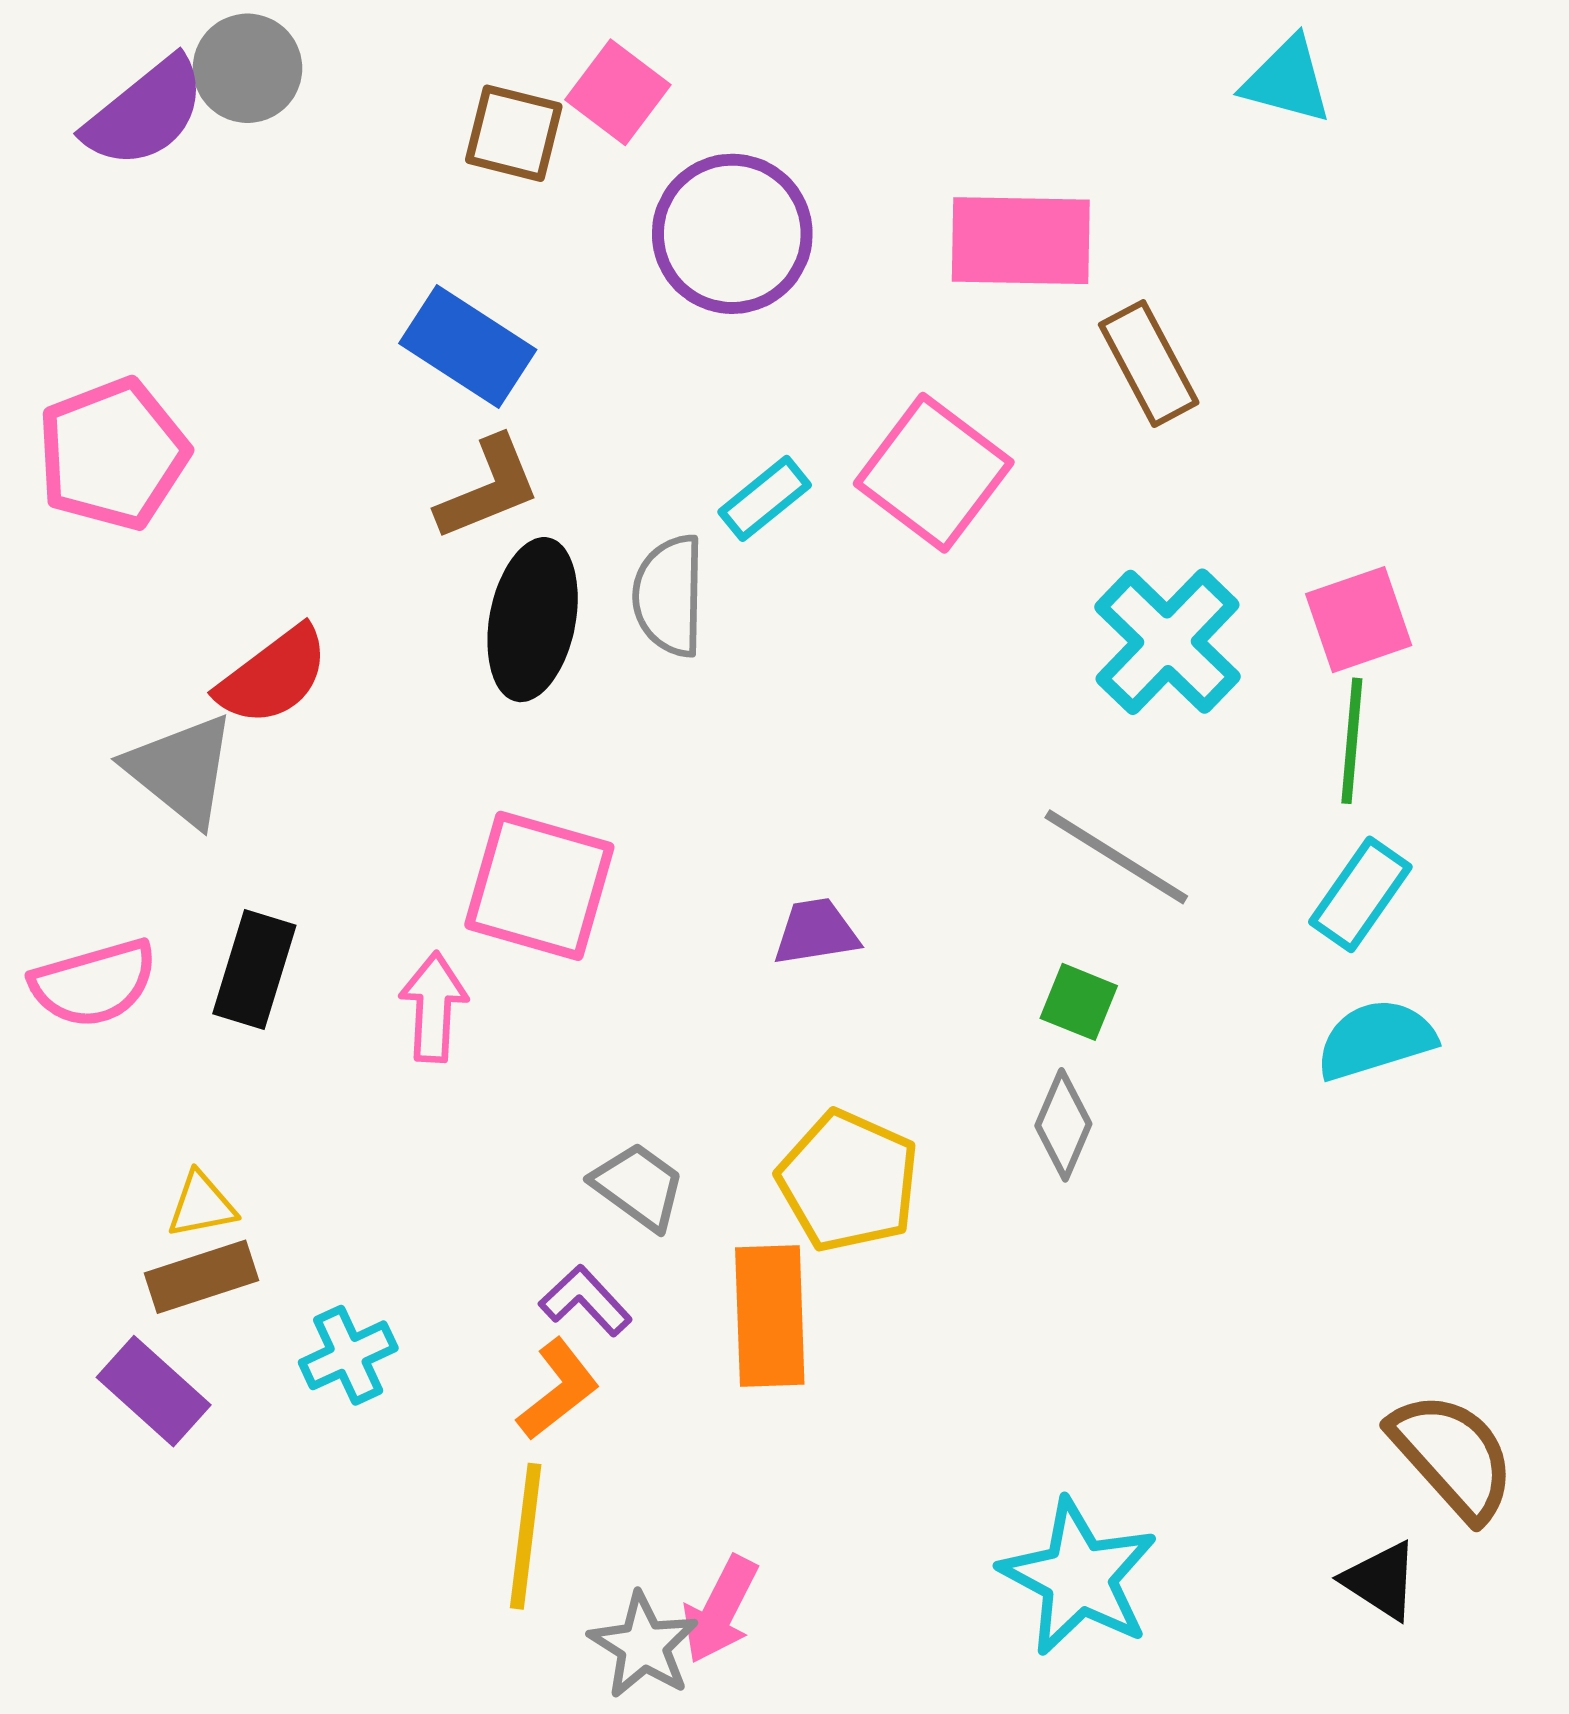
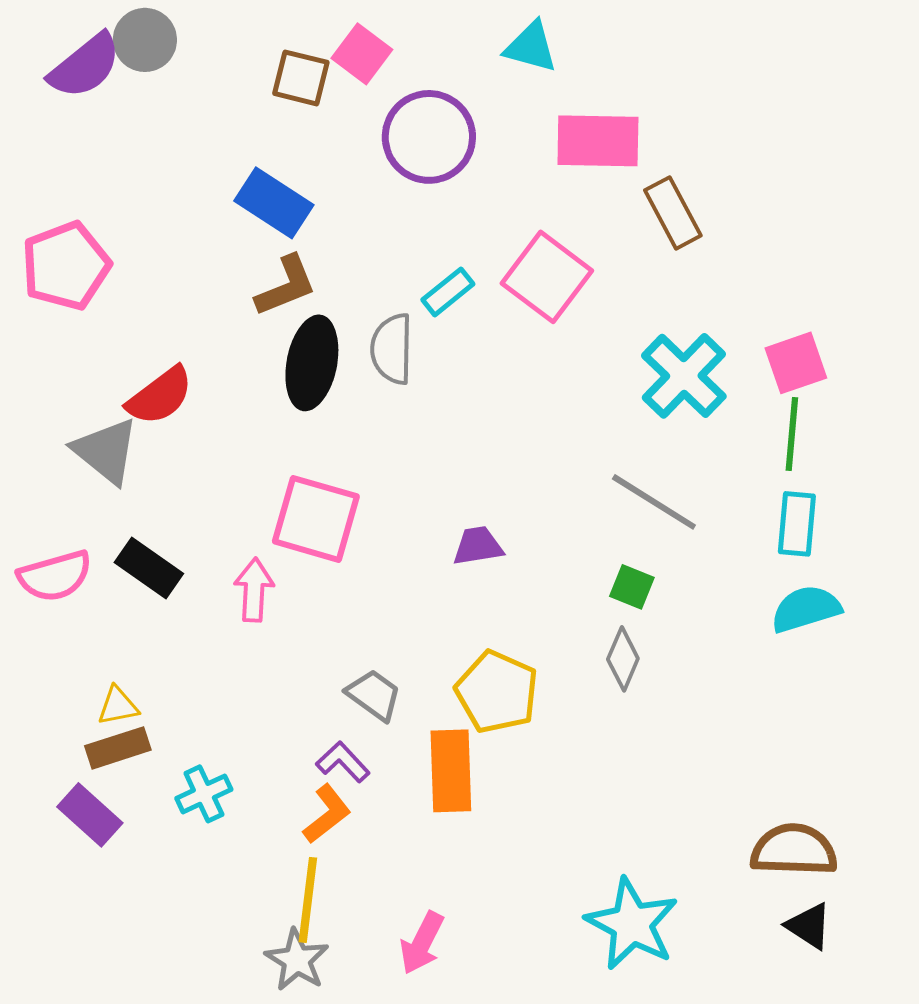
cyan triangle: (1287, 80) -> (531, 47), moved
cyan rectangle: (1360, 894) -> (797, 524), turned -30
black rectangle: (254, 970) -> (149, 568), turned -72
brown semicircle: (1453, 1456) -> (794, 850), moved, turned -46
gray star: (643, 1645) -> (297, 960), moved

